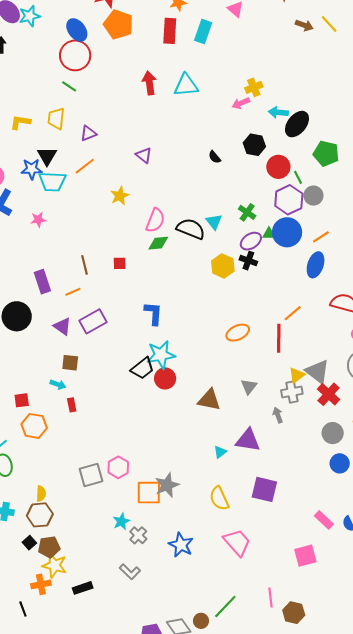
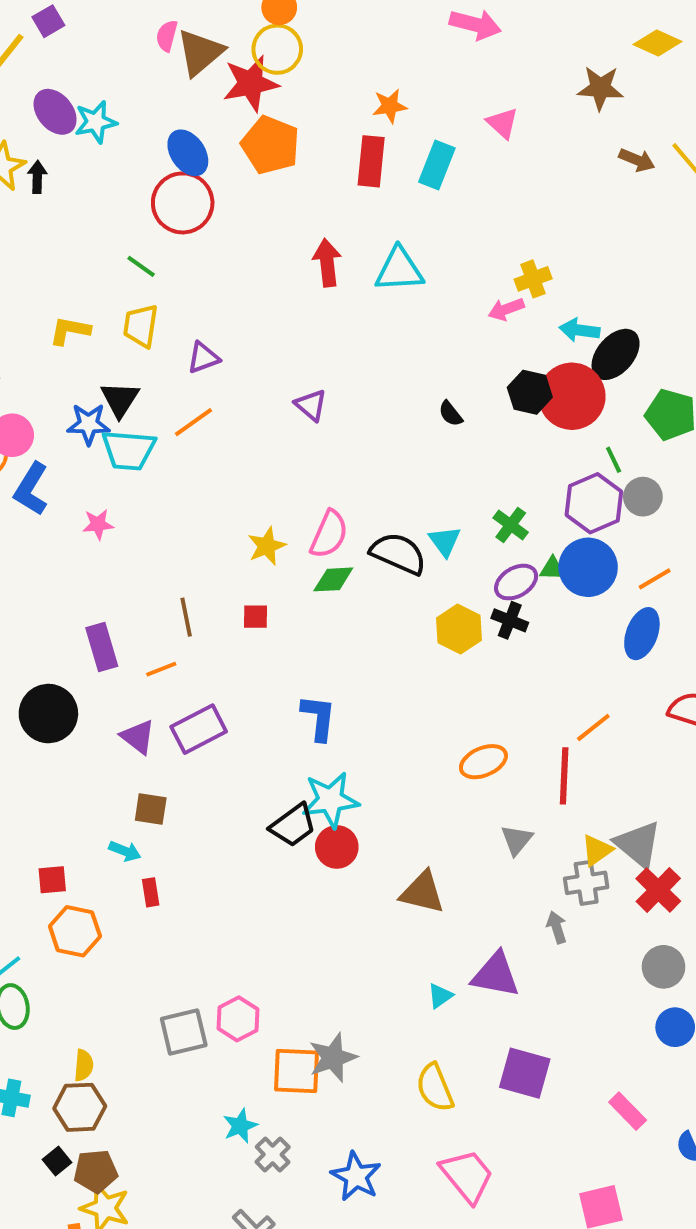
green line: (69, 86) -> (141, 266), moved
red circle: (278, 167) -> (572, 396), moved, size x1.4
yellow star: (120, 196) -> (267, 546), moved
gray triangle: (249, 387) -> (517, 840), moved
pink rectangle: (324, 520) -> (628, 1111), moved

